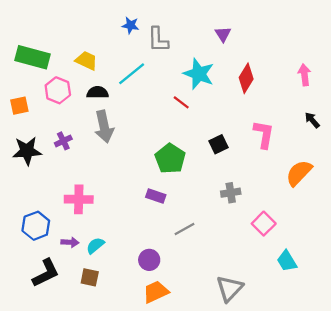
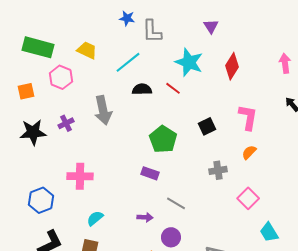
black semicircle: (97, 92) -> (142, 89), moved
orange semicircle: (299, 173) -> (249, 152), moved, size x0.6
gray line: (184, 229) -> (176, 203), turned 60
purple arrow: (70, 242) -> (145, 217), moved
purple circle: (149, 260) -> (171, 237), moved

